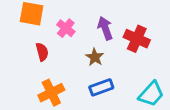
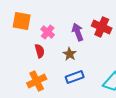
red cross: (137, 39) -> (102, 27), moved
red semicircle: (42, 52) -> (40, 51), moved

